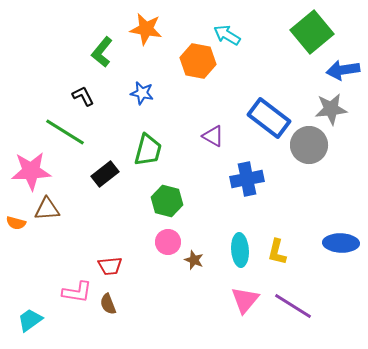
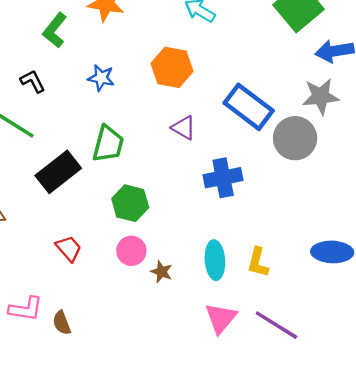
orange hexagon: (198, 61) -> (172, 67), moved
black rectangle: (105, 174) -> (58, 172), size x1.4
red trapezoid: (110, 266) -> (69, 248), moved, turned -125

